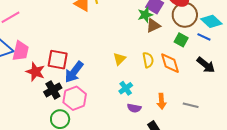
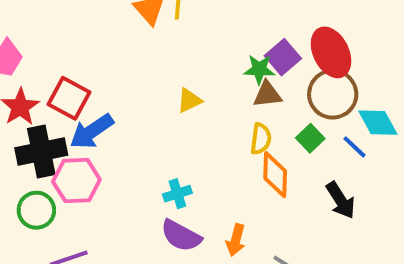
yellow triangle: (119, 59) -> (189, 100), moved
yellow semicircle: (148, 60) -> (261, 139), moved
black cross: (53, 90) -> (41, 152), size x1.4
purple semicircle: (134, 108) -> (181, 236), size x1.5

